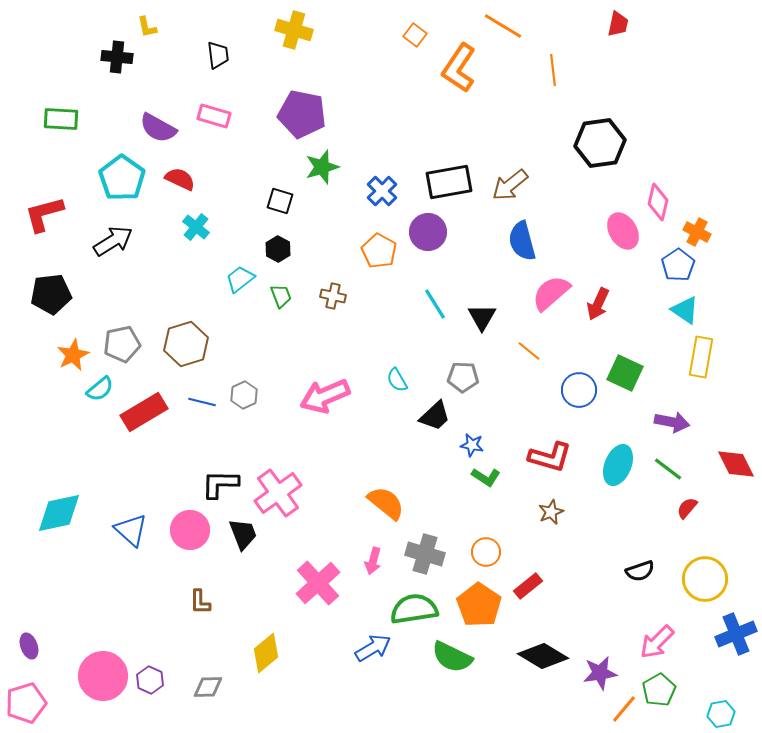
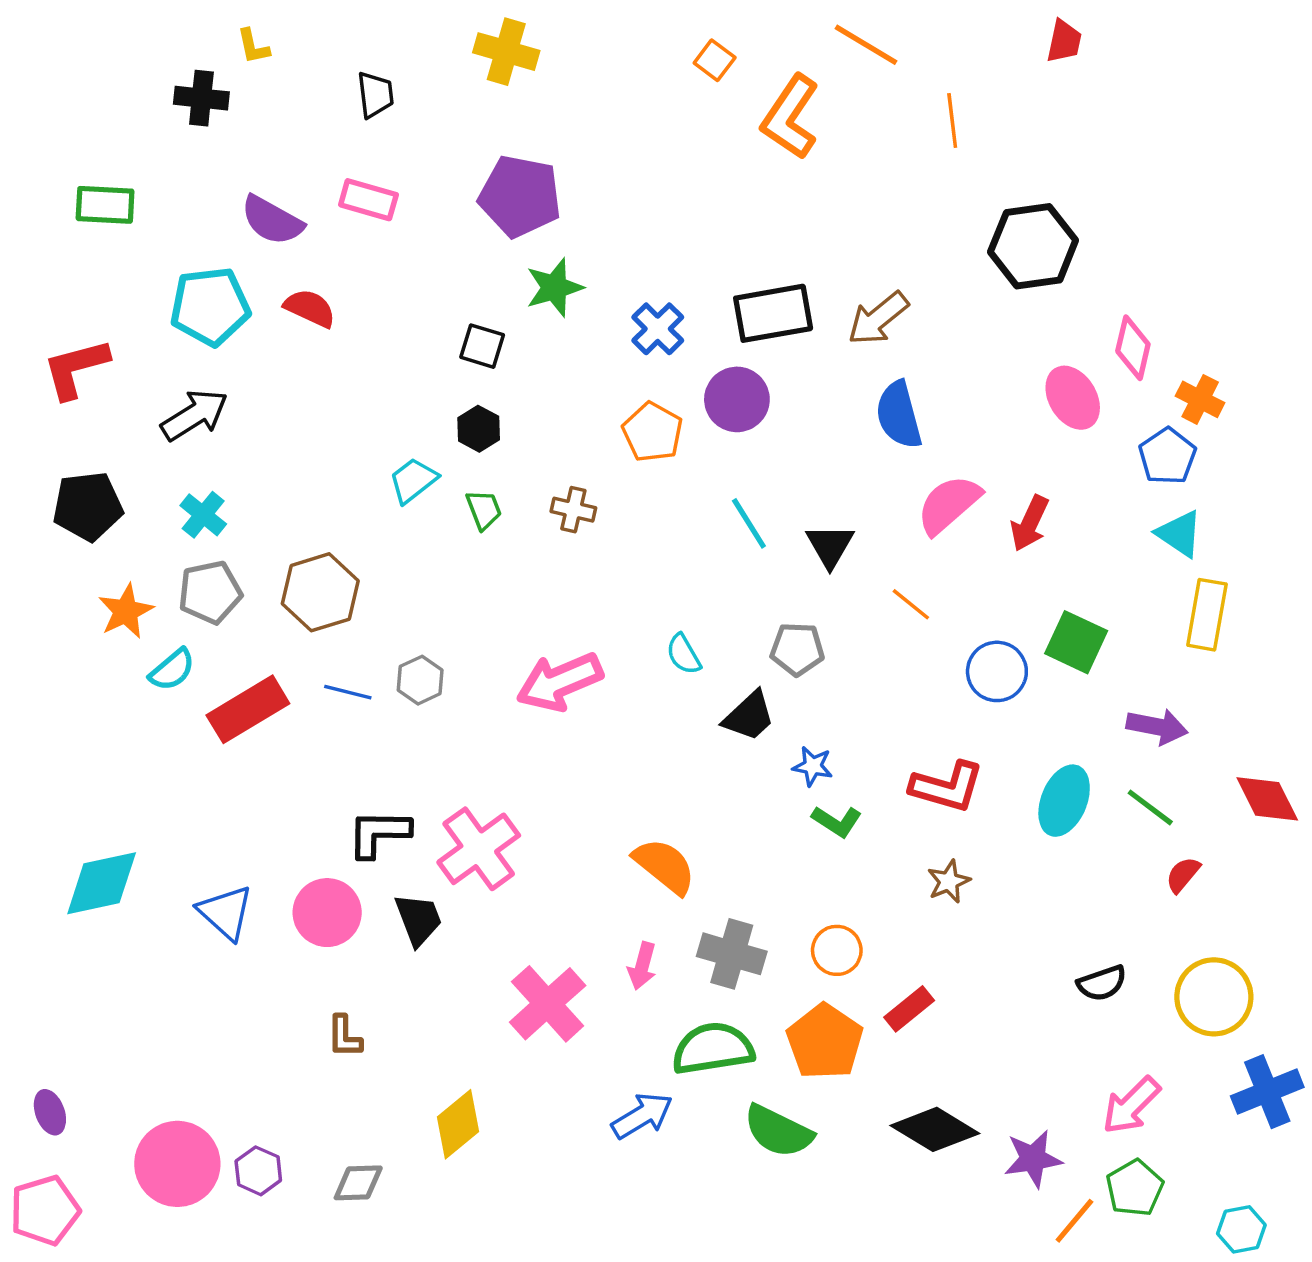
cyan pentagon: (122, 178) -> (210, 306), turned 30
cyan cross: (196, 227) -> (203, 515), moved

